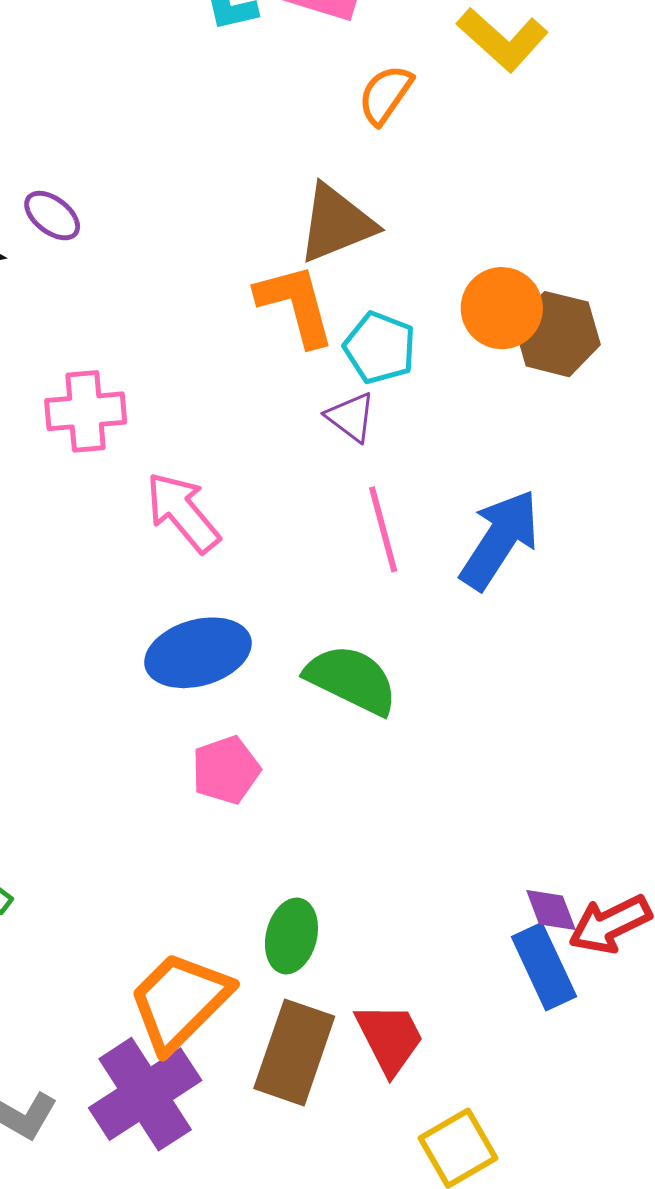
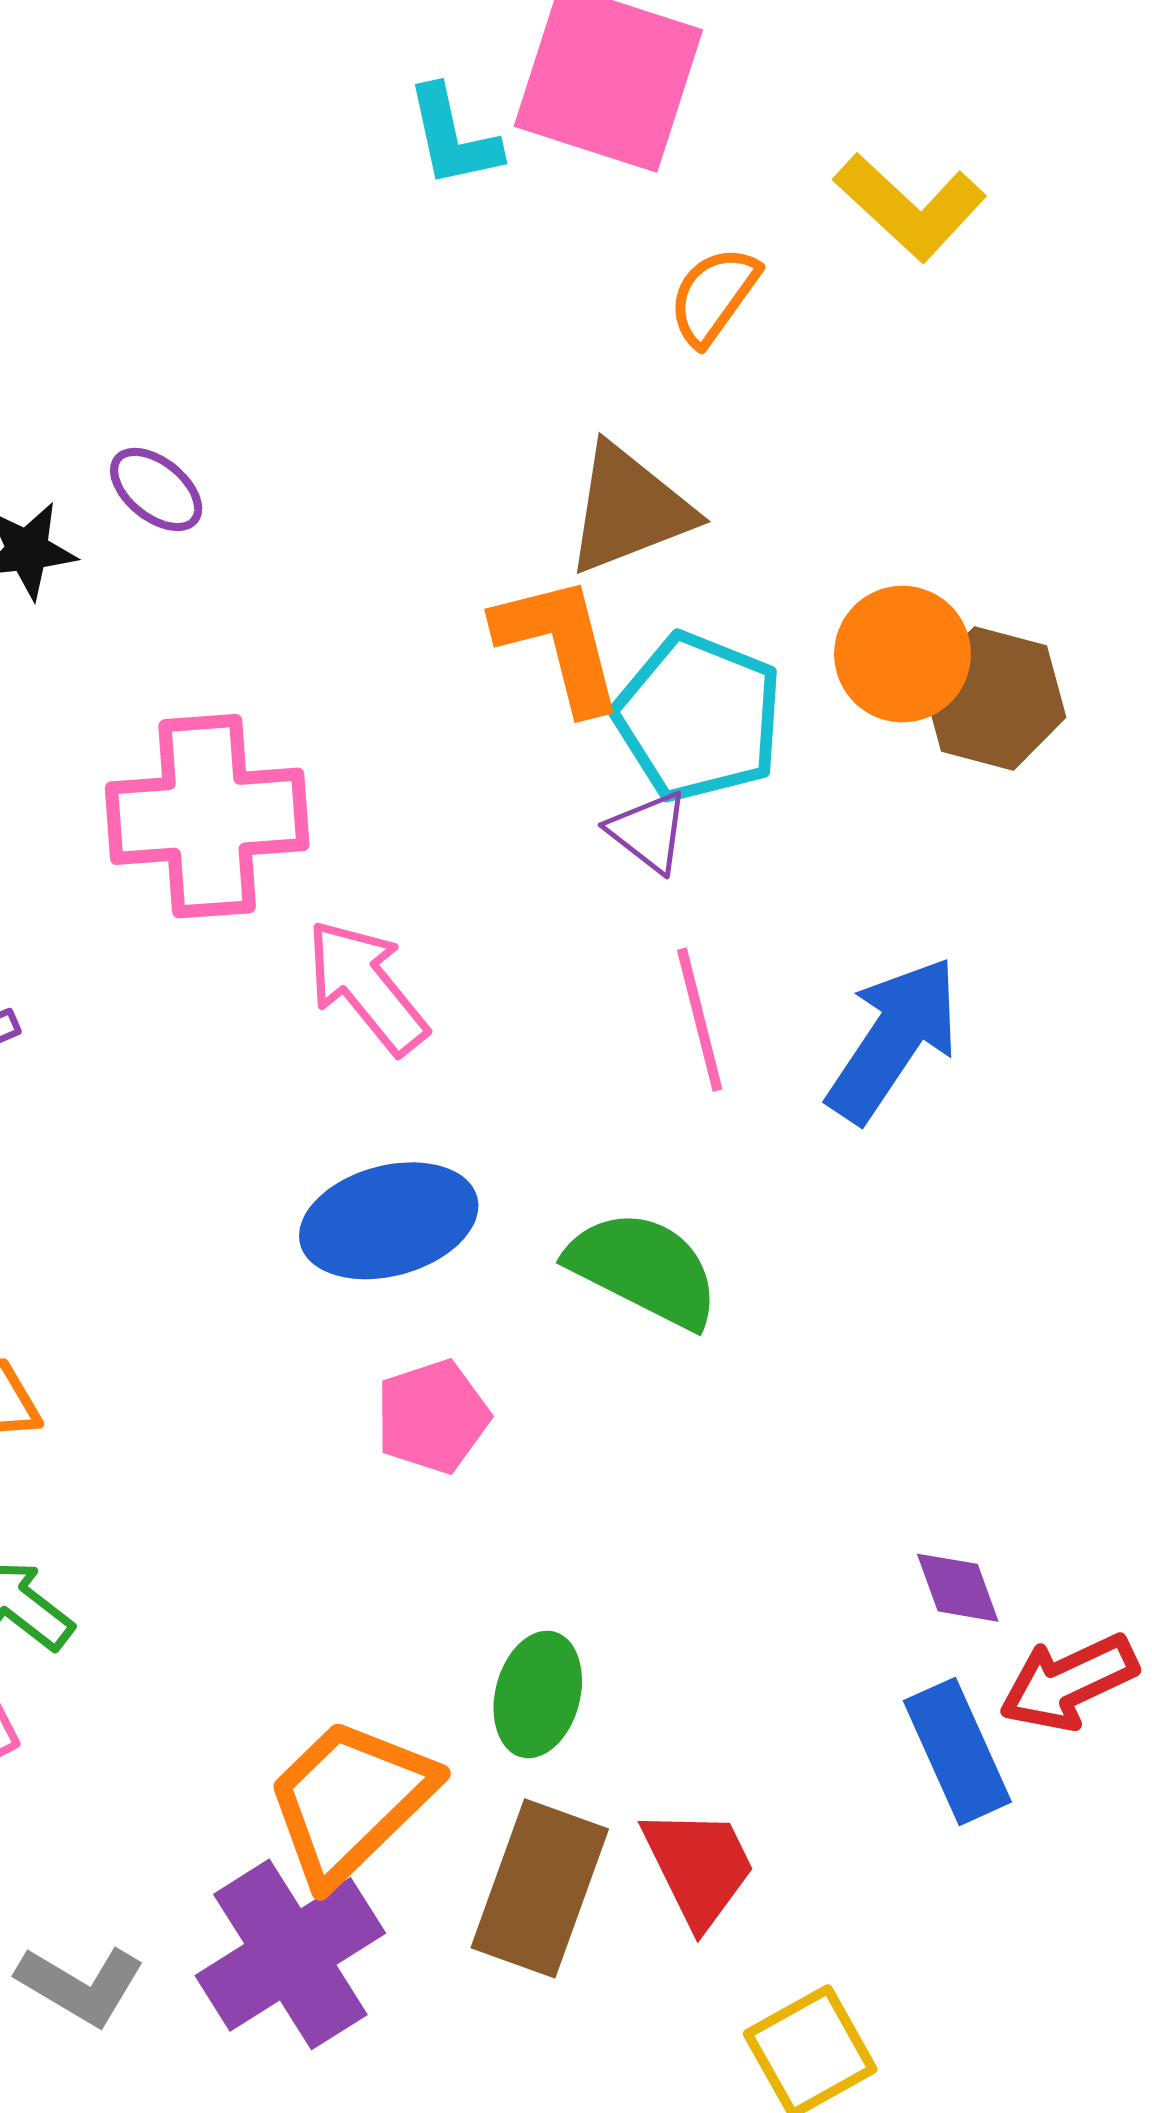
cyan pentagon: (380, 348) -> (698, 717), size x1.4
pink cross: (86, 411) -> (207, 816), size x1.5
purple diamond: (551, 910) -> (958, 1588), moved

